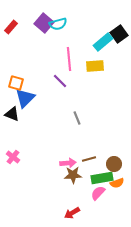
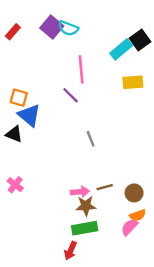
cyan semicircle: (58, 24) -> (68, 28), turned 36
yellow rectangle: (95, 66) -> (133, 82), moved
blue triangle: (25, 98) -> (29, 115), turned -35
green rectangle: (102, 178) -> (85, 228), moved
pink semicircle: (98, 193) -> (129, 227), moved
red arrow: (72, 213) -> (71, 251), moved, turned -35

